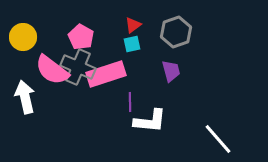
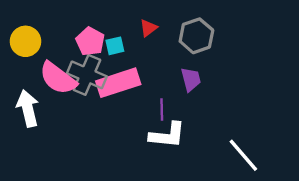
cyan square: (132, 44) -> (115, 46), moved
purple line: (130, 102) -> (162, 109), moved

